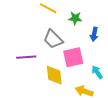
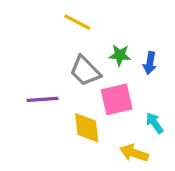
green star: (75, 18) -> (120, 55), moved

